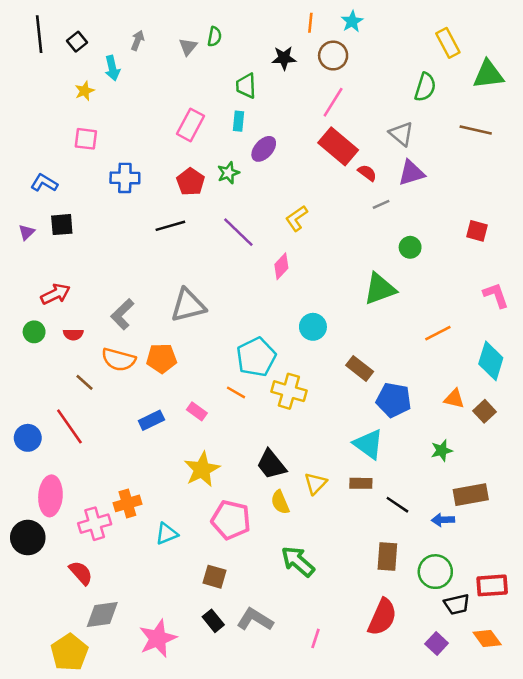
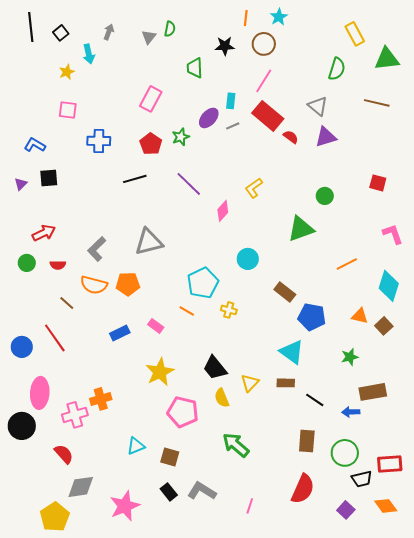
cyan rectangle: (238, 121) -> (231, 101), moved
gray line: (381, 204) -> (233, 126), moved
yellow L-shape: (297, 218) -> (254, 188), moved
yellow cross: (289, 391) -> (229, 310), size x0.6
cyan triangle: (167, 534) -> (136, 446), moved

